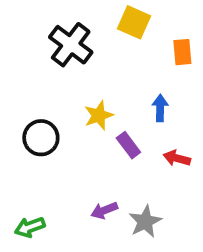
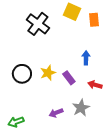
orange rectangle: (182, 52) -> (94, 20), moved
yellow star: (99, 115) -> (48, 73), moved
gray star: (145, 222) -> (81, 108), moved

